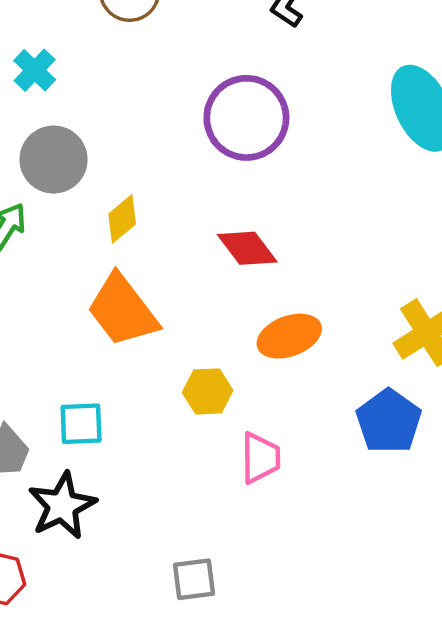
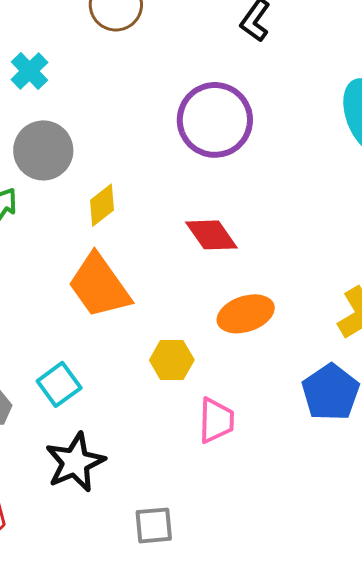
cyan square: (81, 424) -> (59, 384), turned -36
black star: (62, 506) -> (75, 462), moved

